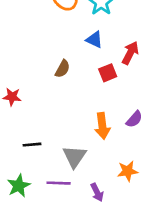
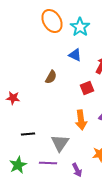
red square: (108, 73) -> (87, 88), moved

